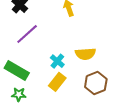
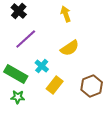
yellow semicircle: (85, 54) -> (70, 48), moved, turned -30
cyan cross: (57, 61) -> (42, 66), moved

